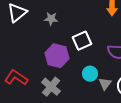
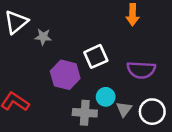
gray star: (51, 19) -> (43, 37), moved
gray cross: (51, 87) -> (85, 113), moved, turned -36

